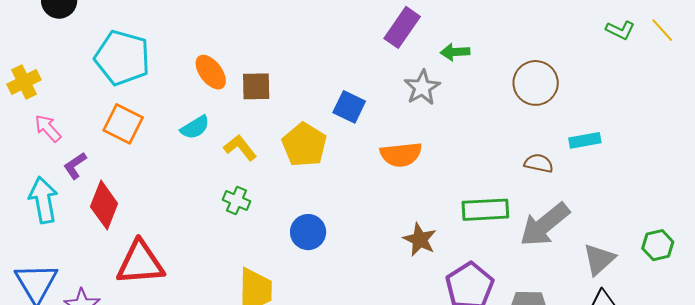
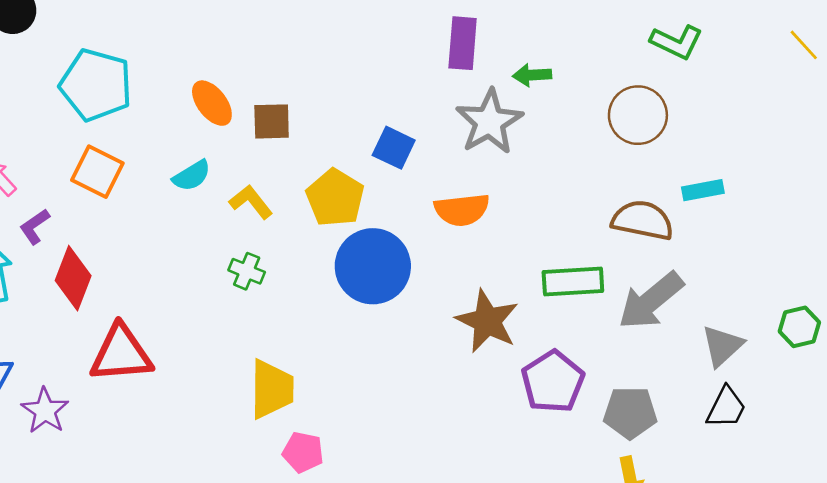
purple rectangle: (402, 27) -> (463, 43), turned -30
green L-shape: (620, 30) -> (677, 42), moved, size x1.4
gray star: (422, 87) -> (489, 122), size x1.4
brown semicircle: (539, 163) -> (643, 220), size x1.6
blue circle: (308, 232) -> (373, 266), moved, size x1.6
brown star: (420, 240) -> (487, 321), size x1.4

